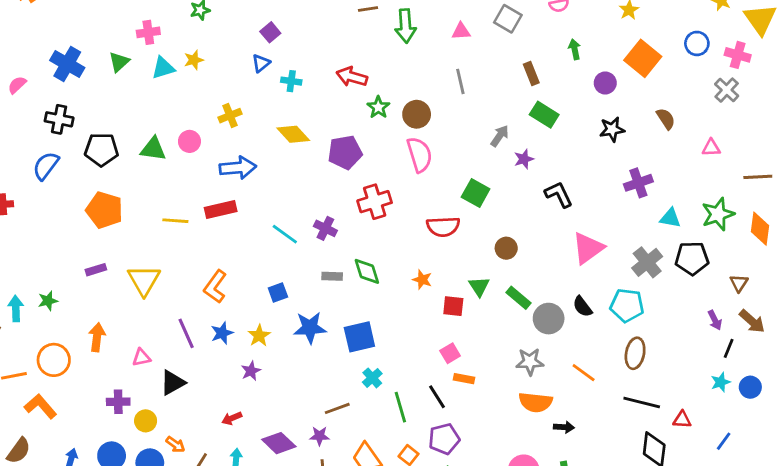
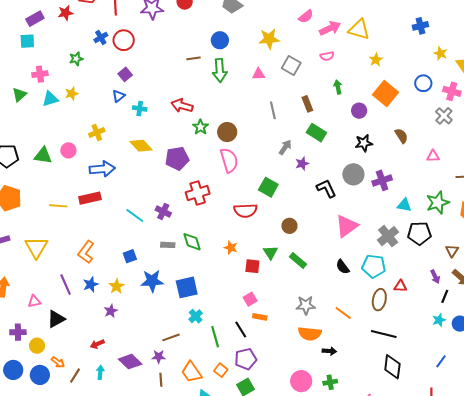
gray line: (460, 81) -> (273, 110), moved
gray circle: (549, 319) -> (353, 174), moved
red triangle: (682, 420) -> (400, 286), moved

